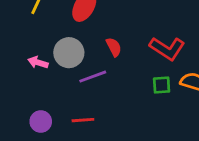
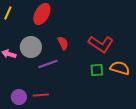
purple circle: (41, 122) -> (19, 97), moved

